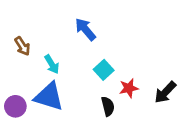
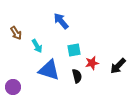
cyan square: (104, 70) -> (74, 50), turned 32
blue triangle: (49, 97) -> (49, 70), moved
purple circle: (15, 106) -> (13, 87), moved

